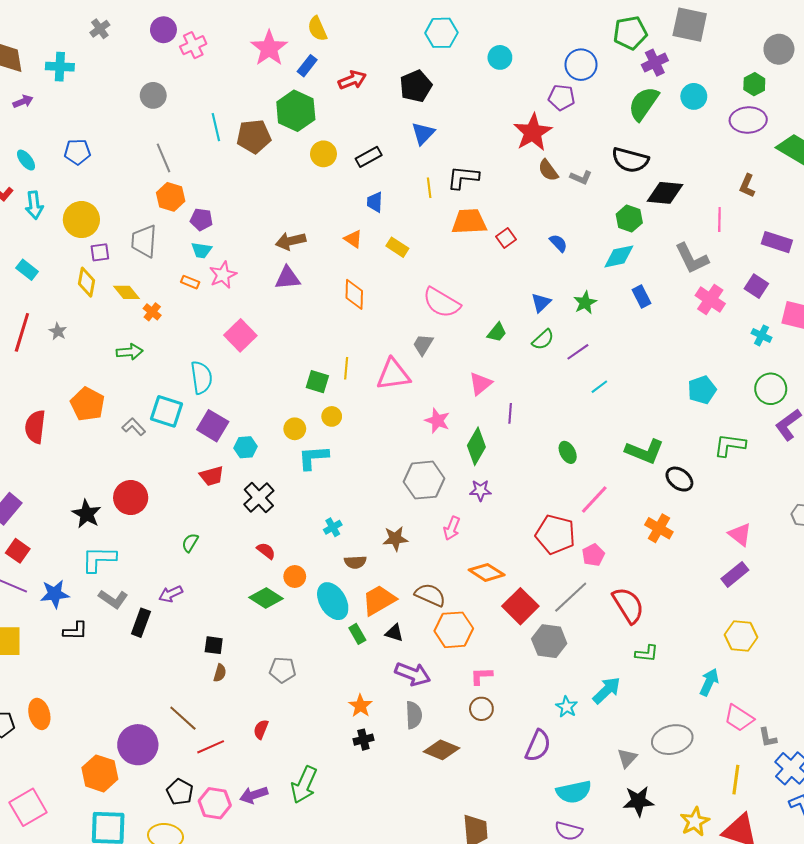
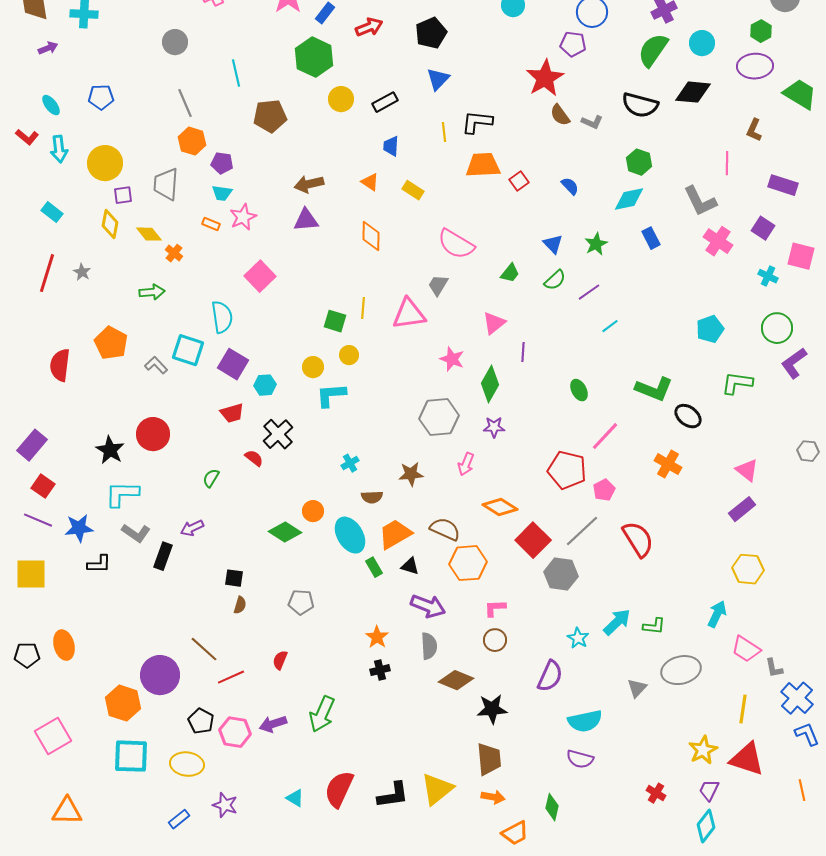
brown pentagon: (254, 136) -> (270, 116), moved
black diamond: (665, 193) -> (693, 92), moved
blue triangle: (541, 303) -> (553, 244), turned -30
red semicircle: (266, 551) -> (254, 458), moved
green L-shape: (647, 653) -> (654, 626), moved
black star: (638, 801) -> (492, 709), moved

